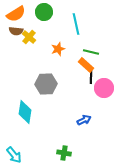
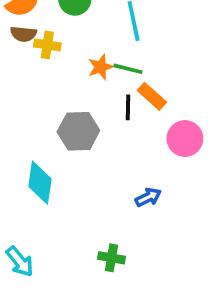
yellow cross: (29, 37) -> (47, 45), turned -32
green line: (91, 52) -> (128, 69), moved
black line: (91, 77) -> (128, 107), moved

